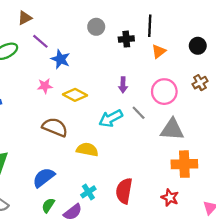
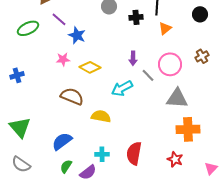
black circle: (198, 46) -> (200, 14), moved
gray line: (139, 113) -> (148, 75), moved
cyan cross: (88, 192) -> (102, 154), turned 32

